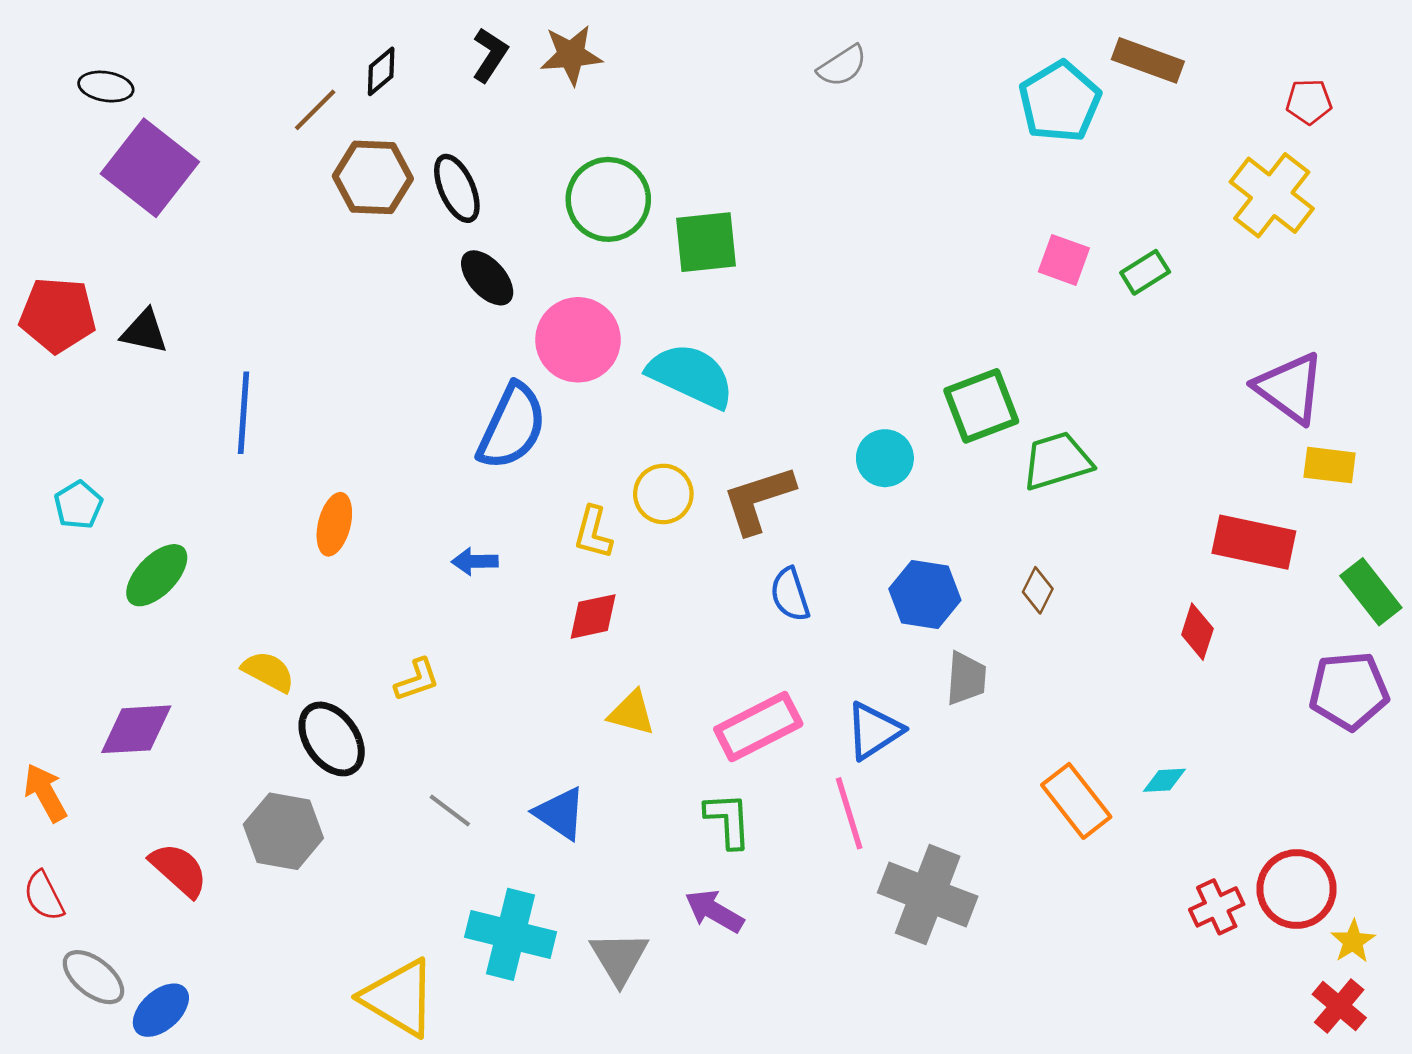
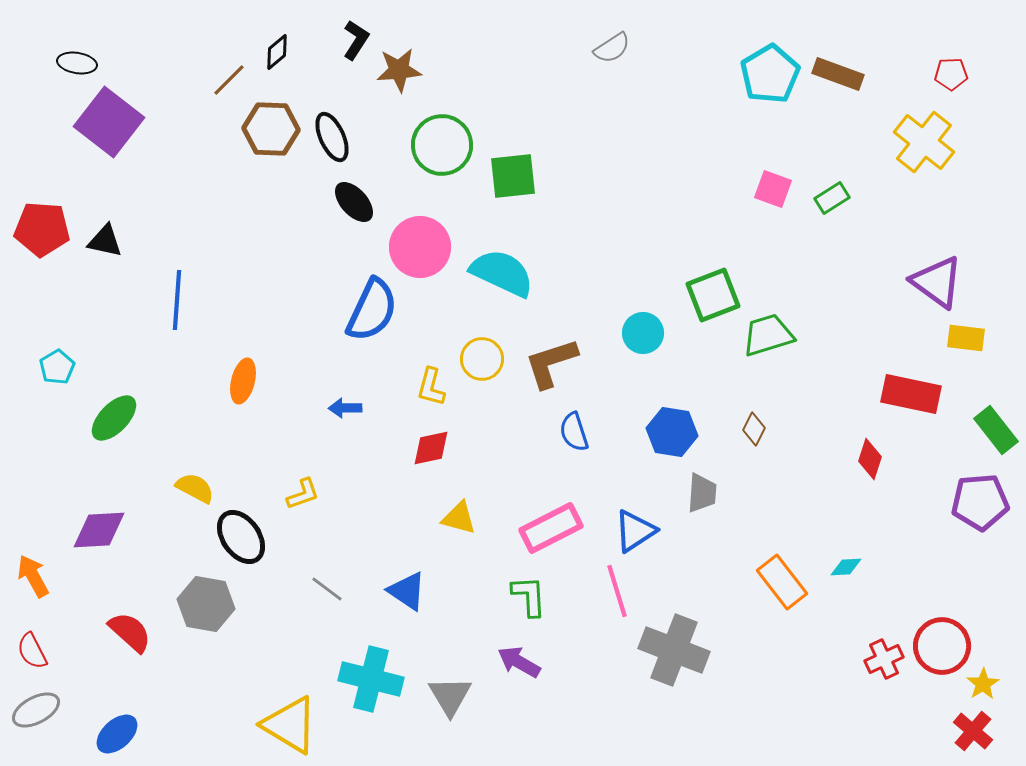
brown star: (571, 55) -> (399, 70), moved
brown rectangle: (1148, 60) -> (838, 74), moved
gray ellipse: (93, 977) -> (36, 710), moved, turned -66

